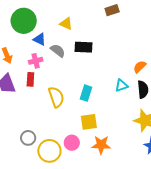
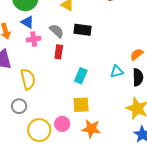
blue triangle: (40, 39) -> (27, 22), moved
red rectangle: (30, 79) -> (59, 52), moved
yellow semicircle: (56, 97) -> (28, 79), moved
gray circle: (28, 138) -> (19, 106), moved

